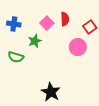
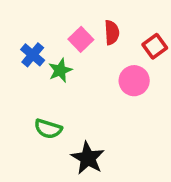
blue cross: (14, 24) -> (33, 55), moved, turned 32
green semicircle: (16, 57) -> (48, 129), moved

